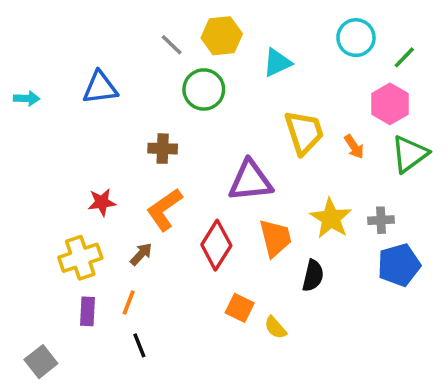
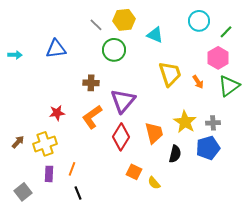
cyan triangle: (277, 63) -> (155, 35), turned 48
purple triangle: (250, 181) -> (123, 101), moved, turned -44
brown arrow: (141, 254) -> (18, 142), moved
blue pentagon: (399, 265) -> (208, 148), moved
gray square: (41, 362) -> (23, 192), moved

